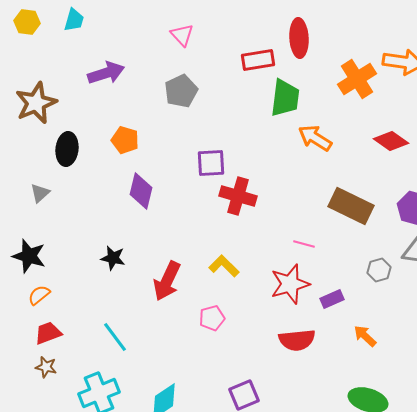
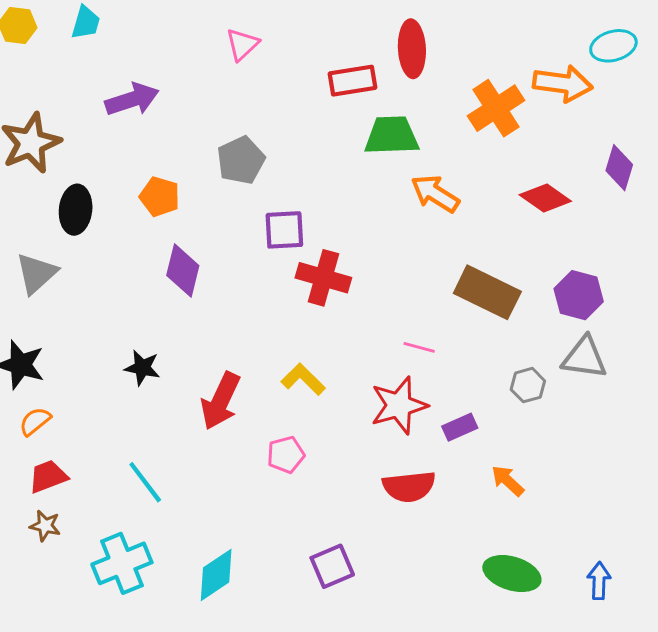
pink triangle: (182, 35) -> (242, 44), turned 30
gray pentagon: (181, 91) -> (241, 160), moved
green trapezoid: (285, 98) -> (392, 136), turned -99
gray triangle: (40, 193) -> (36, 273), size x1.5

